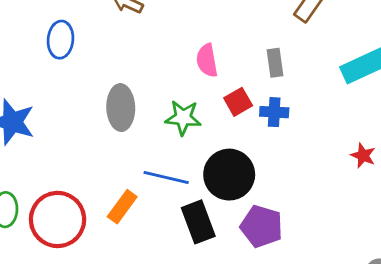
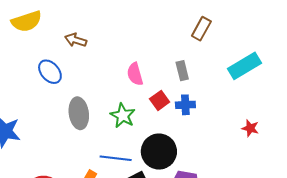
blue ellipse: (60, 40) -> (50, 72), moved, turned -40
green star: (183, 118) -> (123, 116), turned 30

